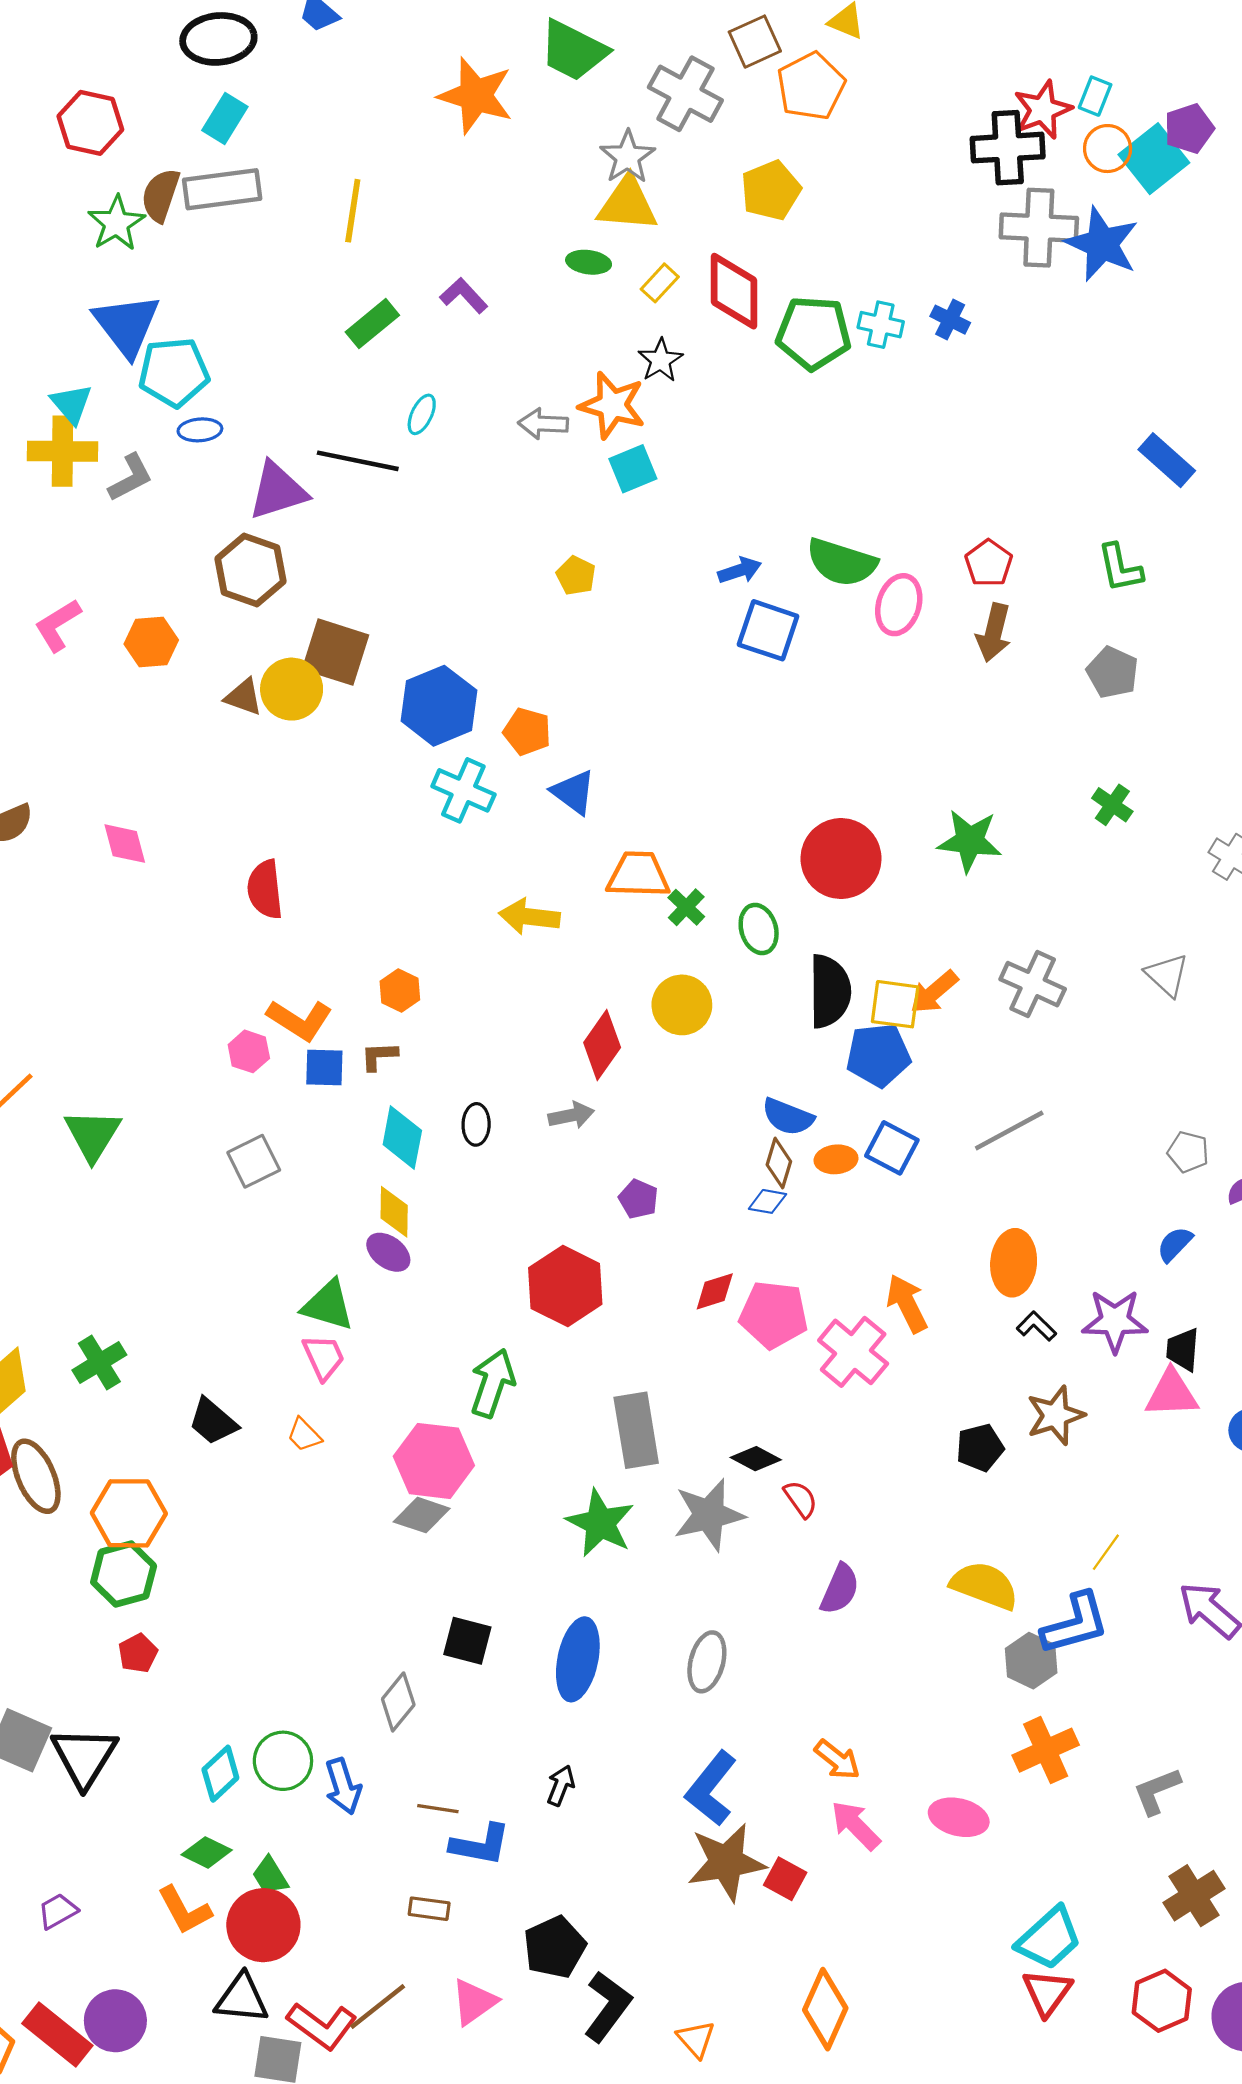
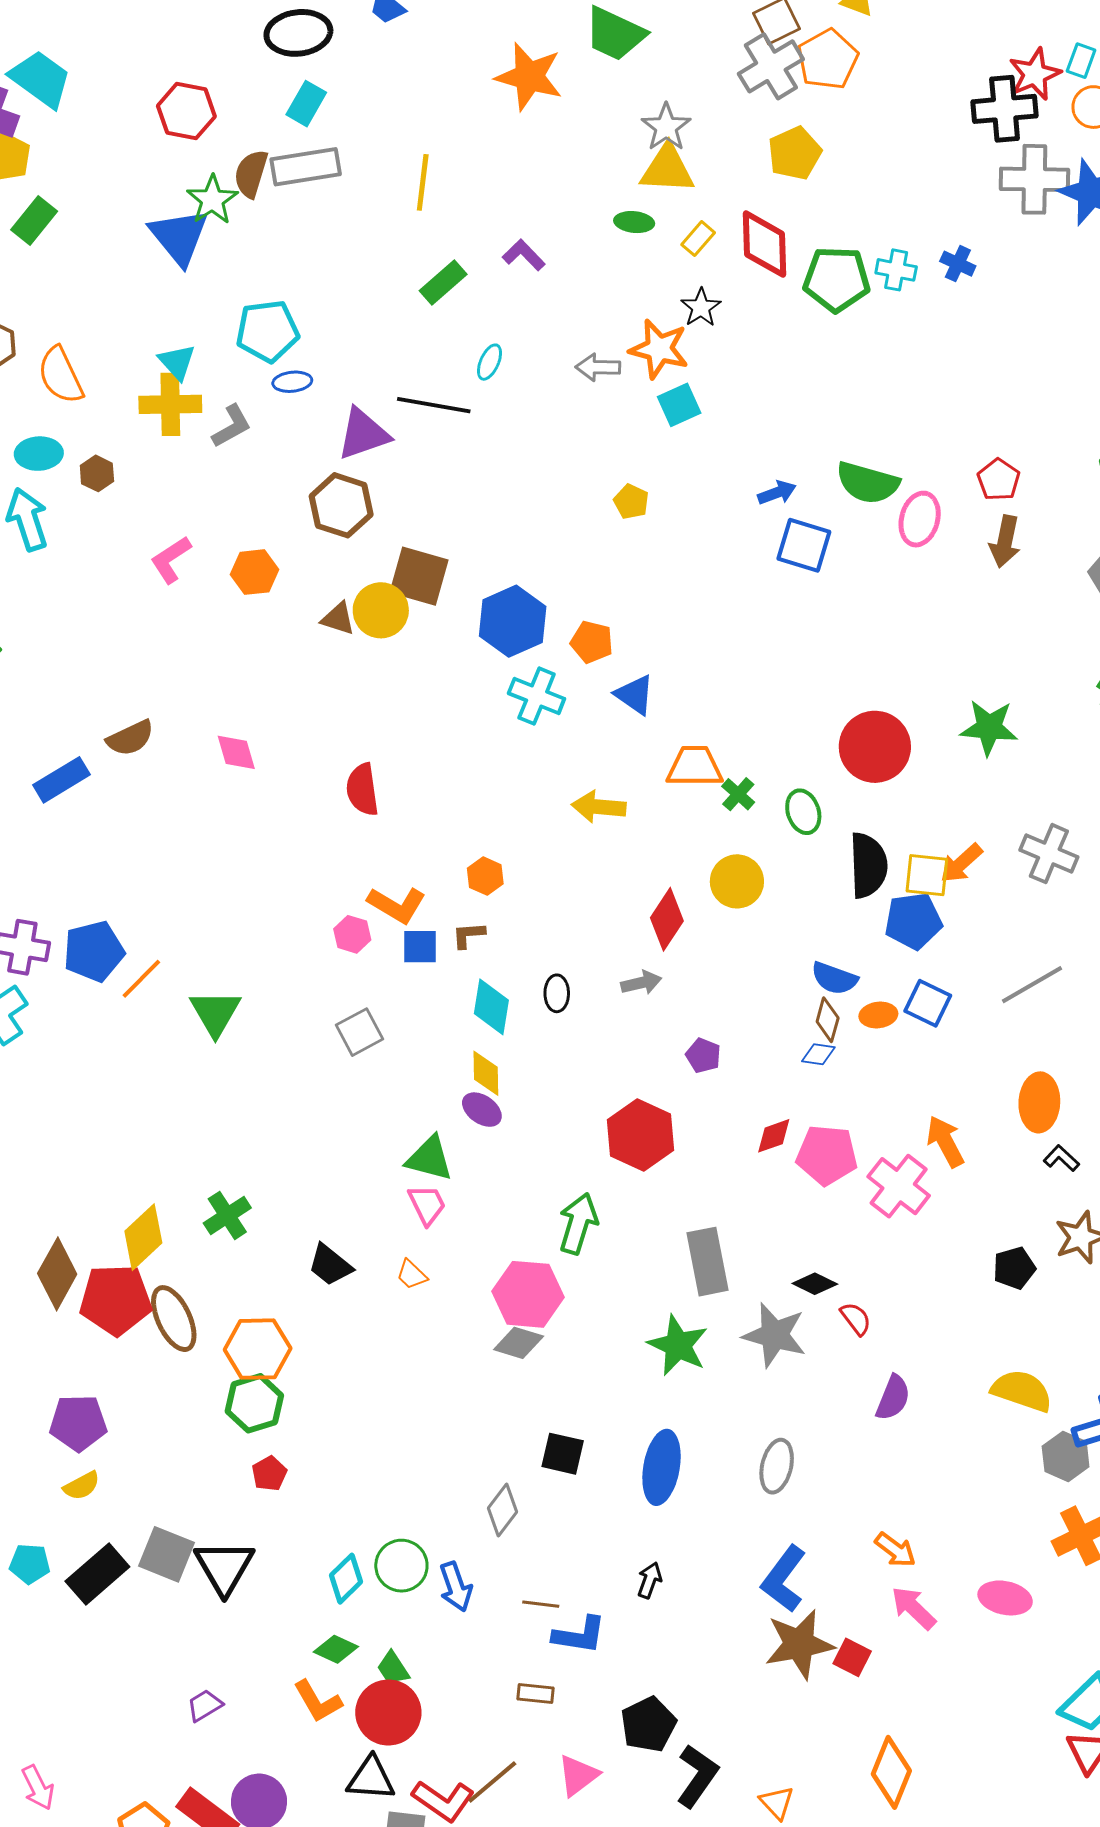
gray cross: (685, 94) -> (771, 66), moved, turned 32
blue triangle: (127, 325) -> (179, 237), moved
gray star: (709, 1515) -> (775, 1335), turned 30

